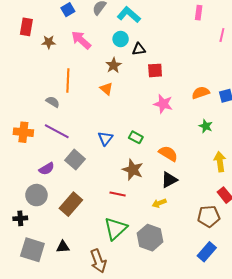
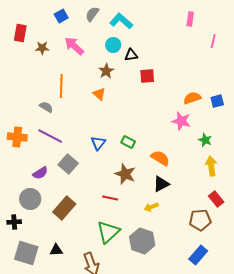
pink star: (163, 104) -> (181, 121), moved
green star: (206, 126) -> (205, 140), moved

